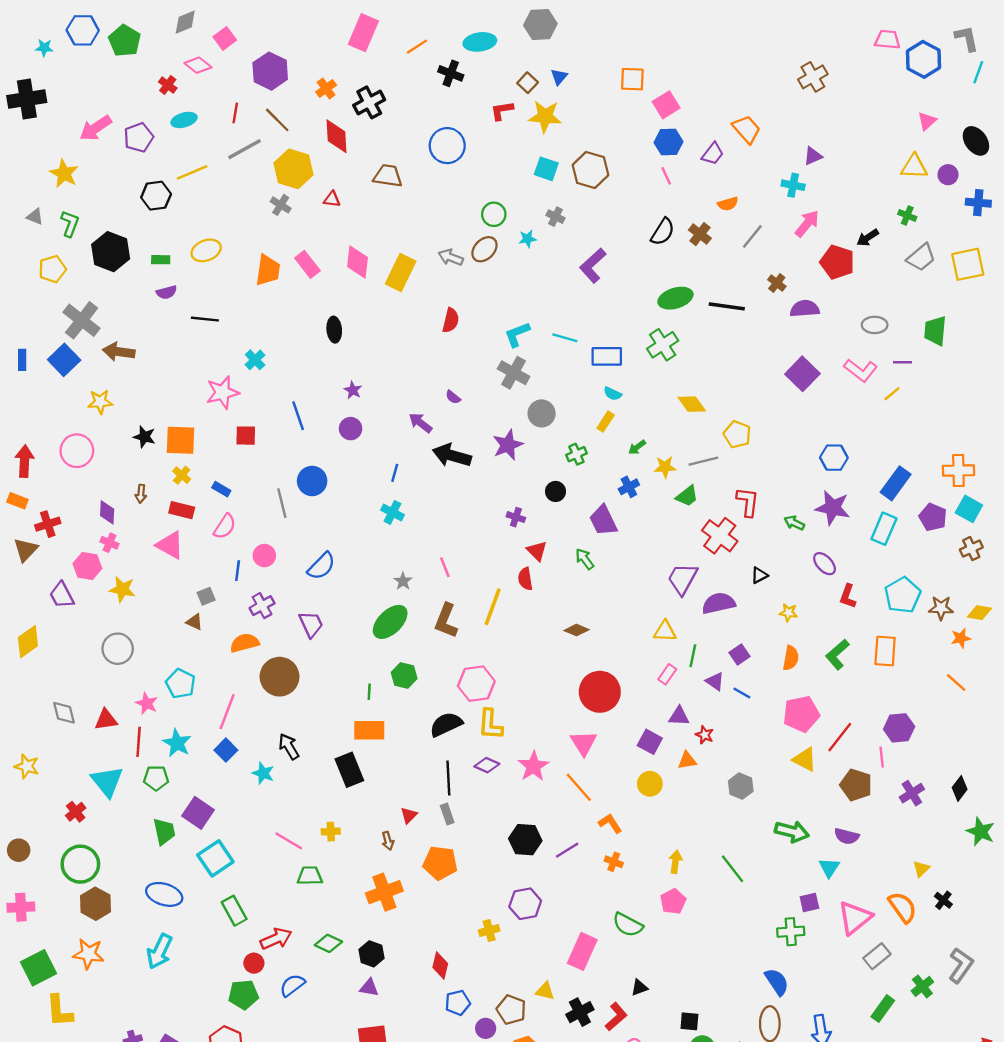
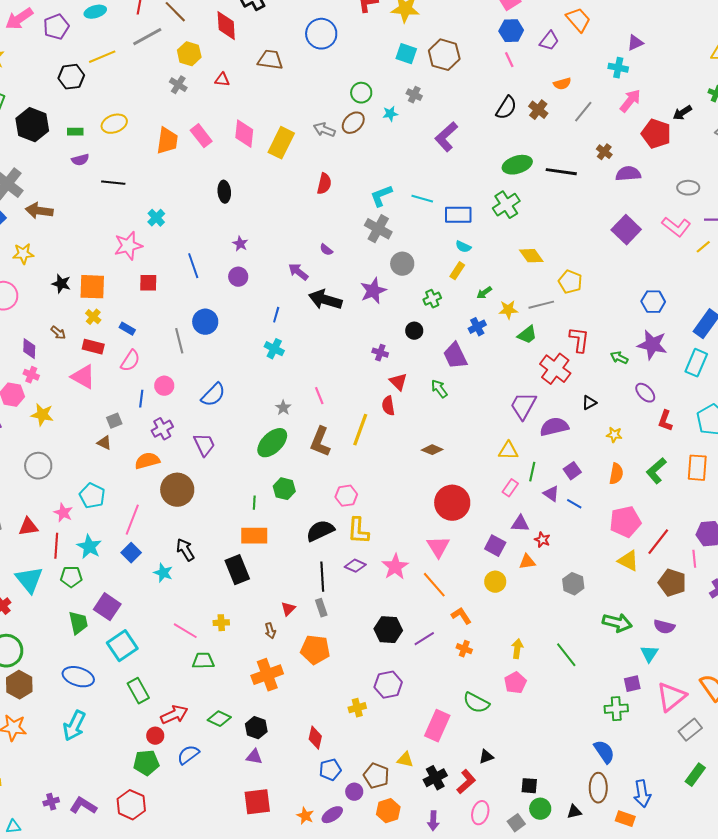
yellow hexagon: (293, 169) -> (189, 54), size x0.7
brown arrow: (141, 494) -> (58, 333), turned -56
pink hexagon: (476, 684) -> (346, 496), size x0.7

